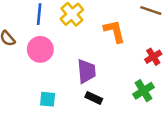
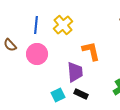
orange L-shape: (114, 31) -> (91, 51), moved
cyan square: (48, 99) -> (58, 95), moved, turned -32

